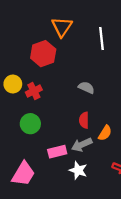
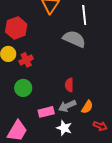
red hexagon: (43, 54) -> (16, 28), moved
gray semicircle: (86, 88) -> (74, 39), moved, size x1.6
orange semicircle: (105, 133) -> (87, 107), moved

